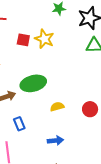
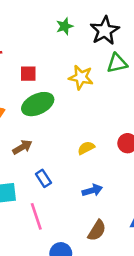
yellow star: (44, 39) -> (81, 77), moved
green ellipse: (33, 83) -> (38, 104), moved

